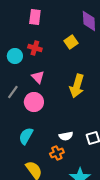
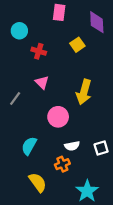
pink rectangle: (35, 17) -> (59, 12), moved
cyan circle: (15, 56) -> (19, 31), moved
pink circle: (34, 102) -> (58, 117), moved

